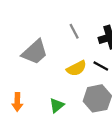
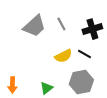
gray trapezoid: (35, 52) -> (34, 26), moved

